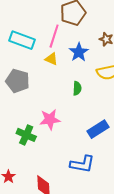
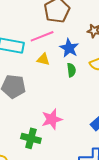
pink line: (54, 36) -> (42, 36), turned 60
green semicircle: (77, 88) -> (71, 70), moved

